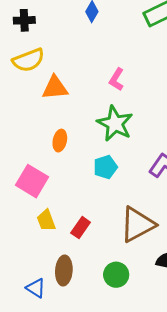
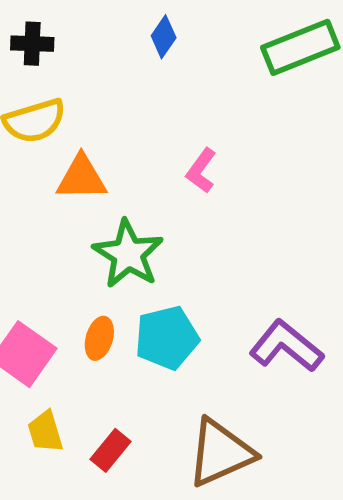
green star: (115, 124) -> (128, 254), moved
orange ellipse: (60, 141) -> (99, 338), moved
cyan pentagon: (105, 167) -> (167, 338), size x1.4

